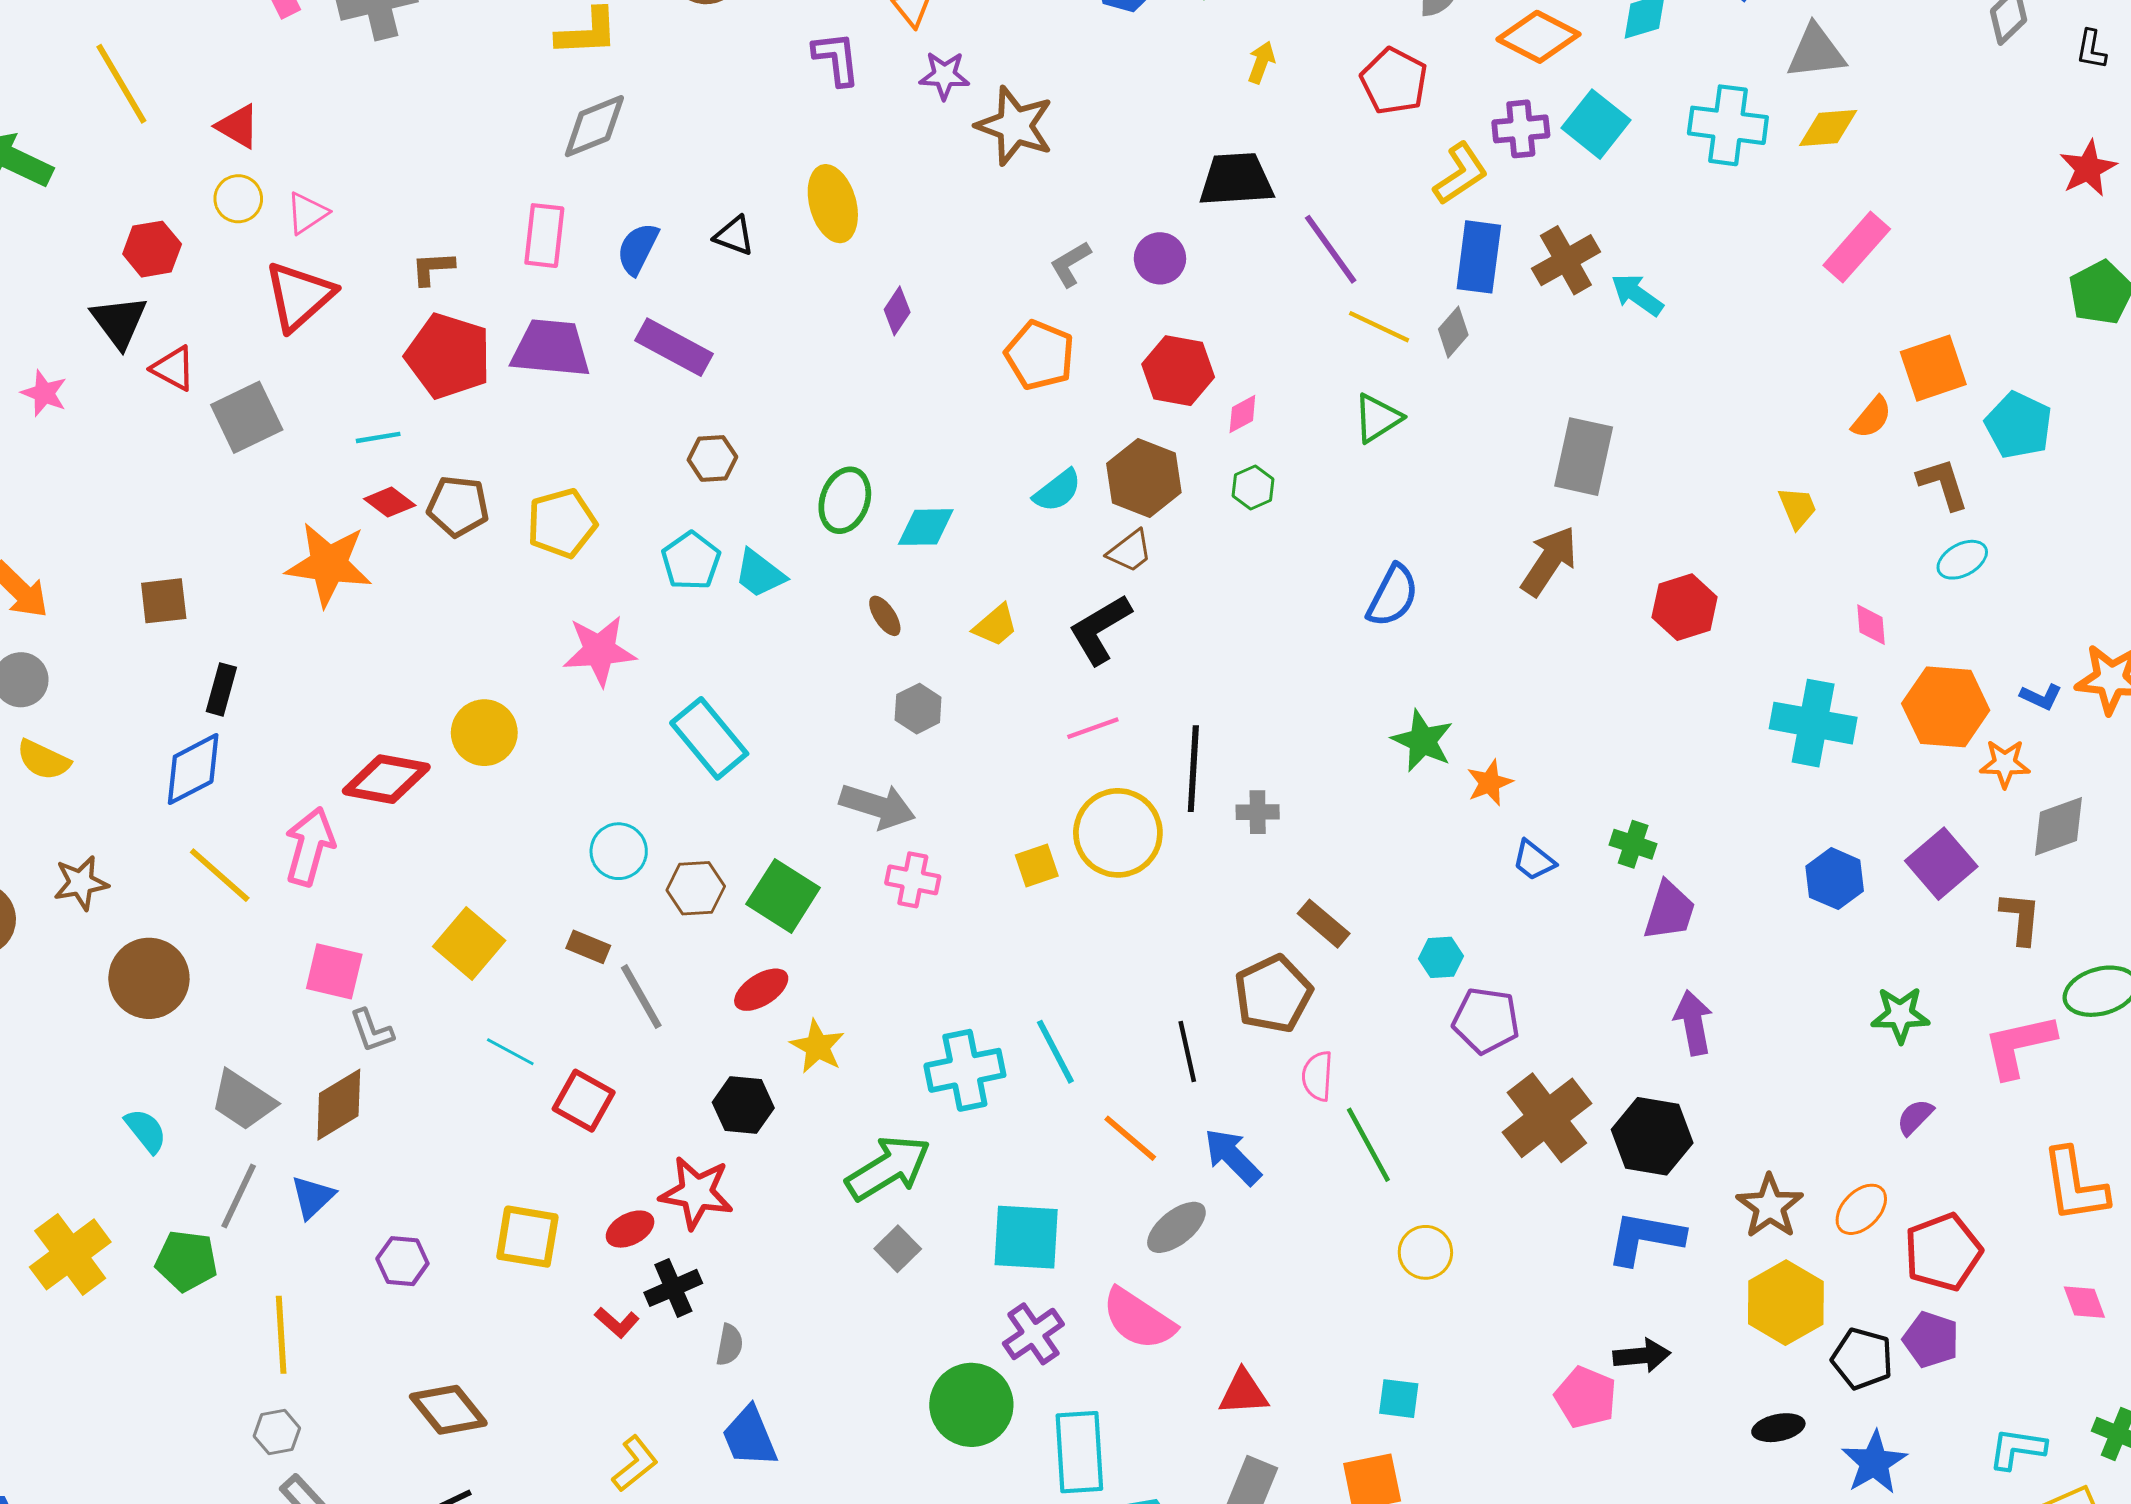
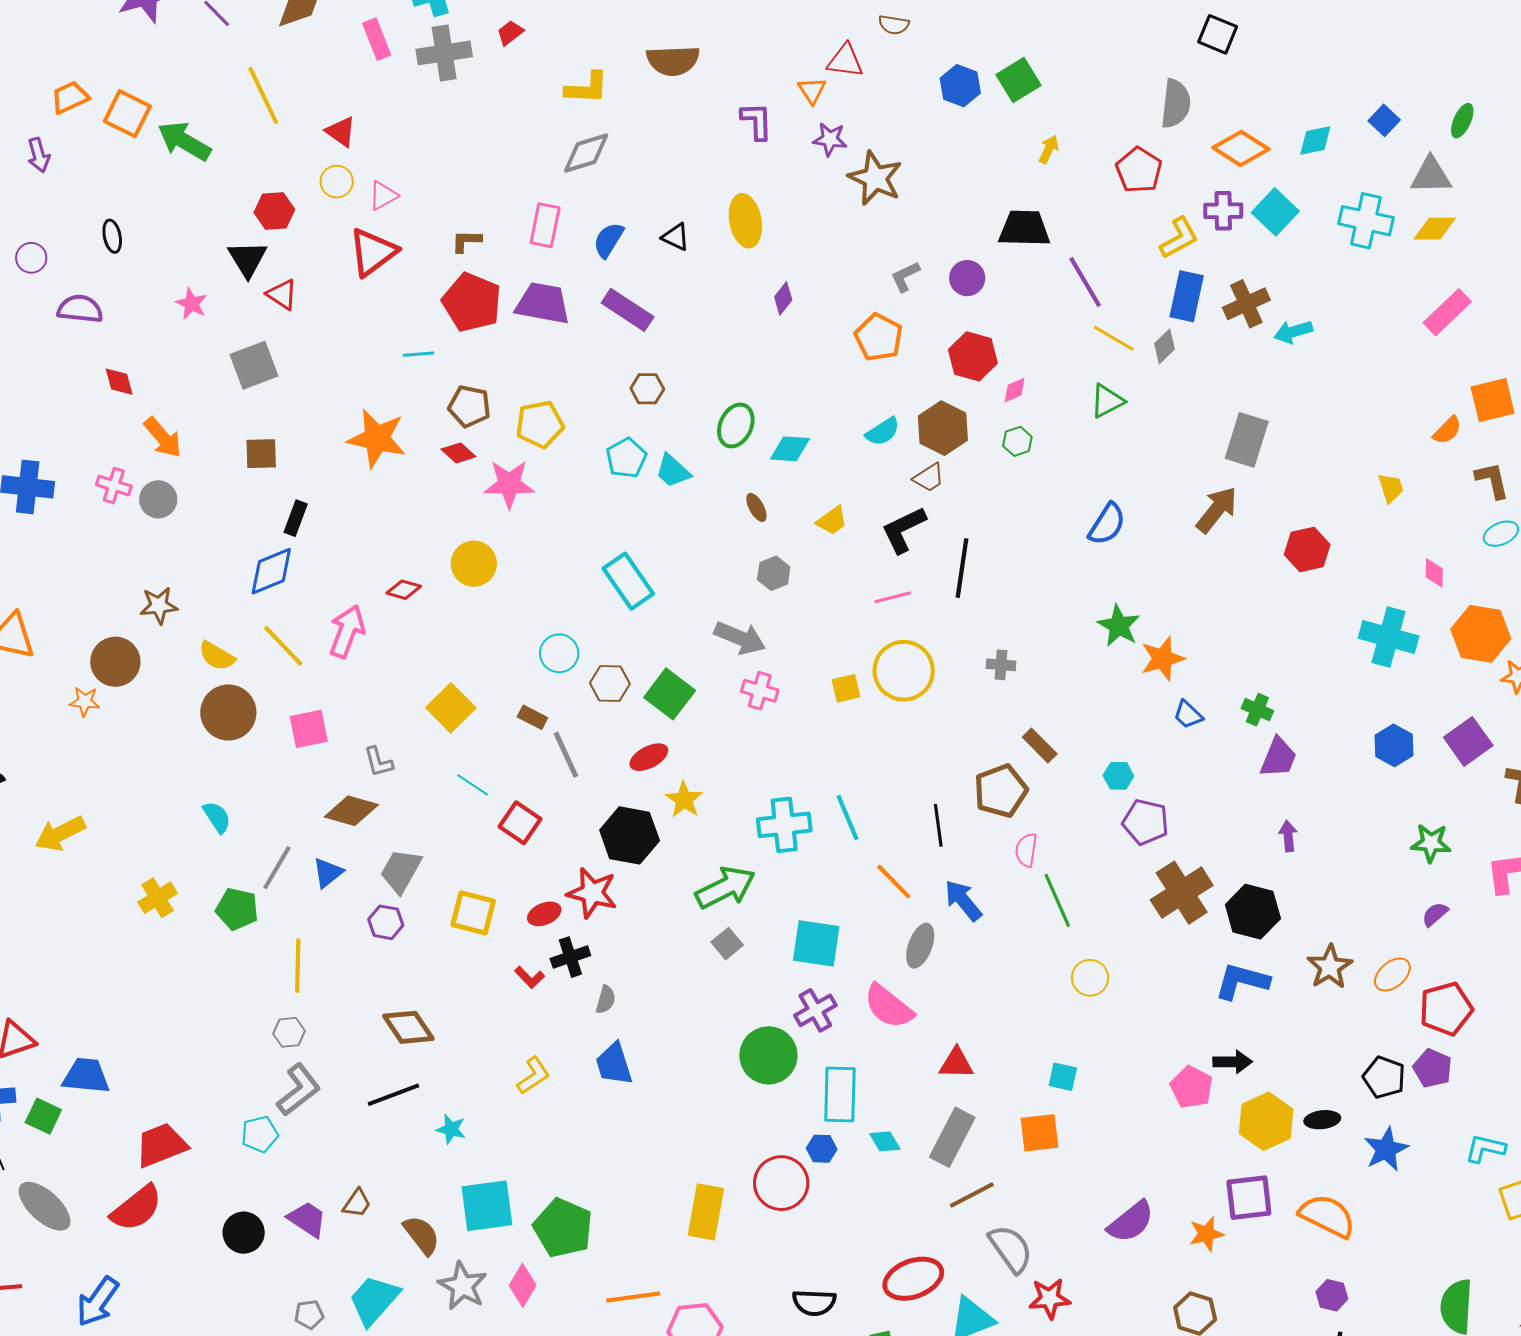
cyan arrow: (1637, 295) -> (1293, 332), turned -57
gray square: (247, 417) -> (254, 365), moved
red diamond: (390, 502) -> (458, 453), moved
pink star: (599, 651) -> (509, 484), moved
yellow semicircle: (43, 760) -> (217, 656), moved
black line: (1193, 769) -> (962, 568), moved
red diamond: (386, 779) -> (404, 590), size x0.6
orange star: (1490, 783) -> (1162, 659), size x1.4
brown star: (81, 883) -> (159, 605), moved
pink square: (334, 971) -> (309, 729), moved, turned -30
purple arrow: (1693, 1023) -> (1288, 836), size x0.7
gray trapezoid: (243, 1100) -> (401, 871), moved, turned 81
brown diamond: (339, 1105) -> (351, 811), turned 42
black hexagon: (743, 1105) -> (630, 835), size x1.4
gray ellipse: (1176, 1227) -> (920, 946), turned -36
yellow cross: (70, 1254) -> (158, 898), size x0.7
yellow hexagon: (1786, 1303) -> (1266, 1121), moved

